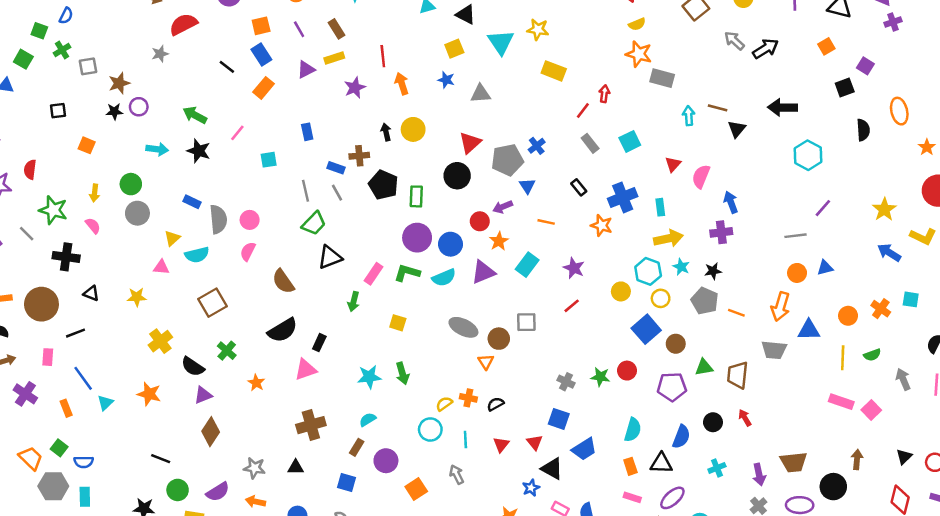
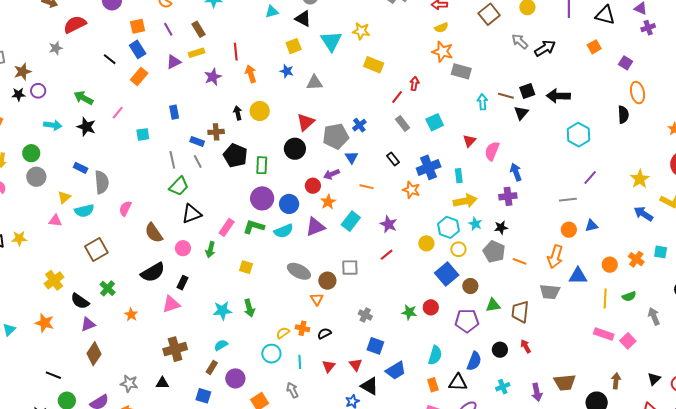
black square: (845, 88) -> (527, 91), moved
orange ellipse: (899, 111) -> (638, 93), moved
pink circle: (250, 220) -> (183, 248), moved
yellow star: (137, 297) -> (19, 238), moved
gray cross: (566, 382) -> (365, 315), moved

